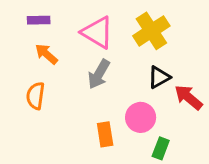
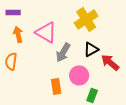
pink triangle: (97, 32) -> (46, 32), moved
orange arrow: (46, 54) -> (18, 34), turned 35
gray arrow: (99, 74) -> (63, 52), moved

